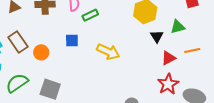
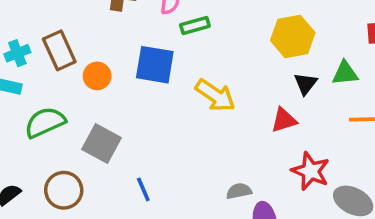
blue square: (72, 41) -> (155, 65), size x1.6
red triangle: (168, 58) -> (284, 120), moved
red star: (168, 84) -> (311, 171), turned -30

